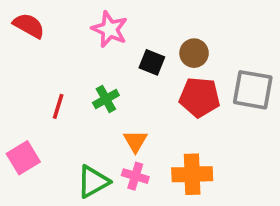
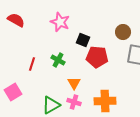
brown circle: (194, 53) -> (123, 32), moved
red pentagon: (200, 97) -> (97, 57), moved
green cross: (106, 99) -> (58, 60), turned -32

